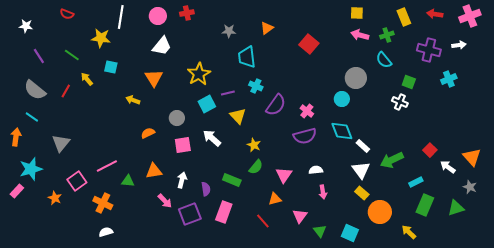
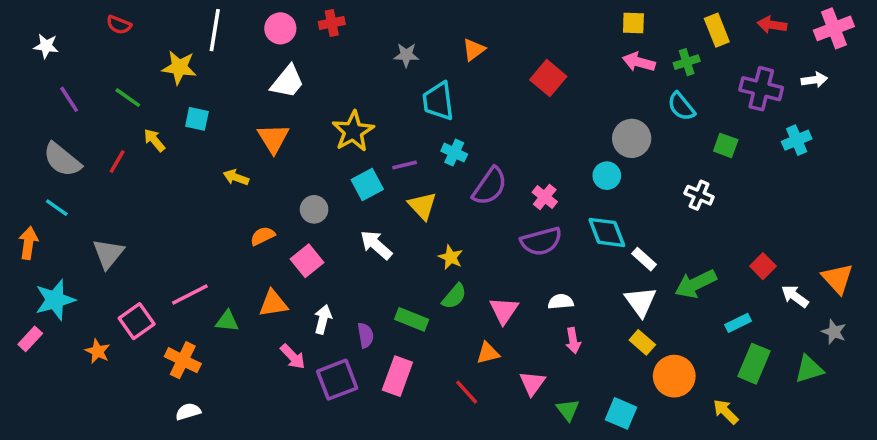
white cross: (400, 102) -> (699, 195), moved
pink square: (183, 145) -> (307, 261), moved, turned -30

